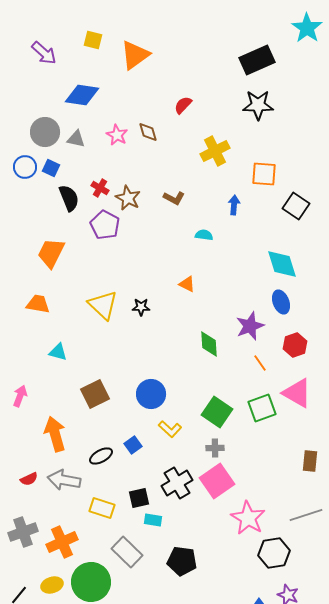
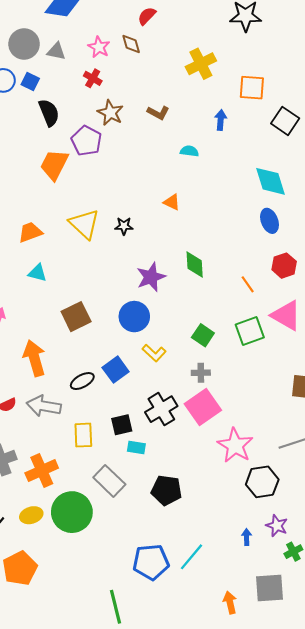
red semicircle: (183, 105) -> (147, 16), moved
red cross: (100, 188) -> (93, 78), moved
orange trapezoid: (51, 253) -> (54, 165), moved
orange trapezoid: (38, 304) -> (30, 232), moved, turned -30
purple star: (250, 326) -> (151, 277), moved
green square: (217, 412) -> (203, 335), size x0.7
blue square: (133, 445) -> (116, 370), size x1.4
yellow rectangle: (102, 508) -> (83, 435), turned 70

